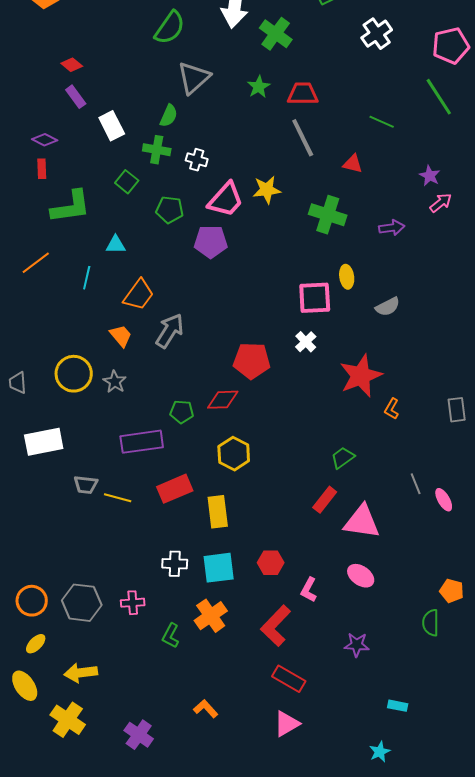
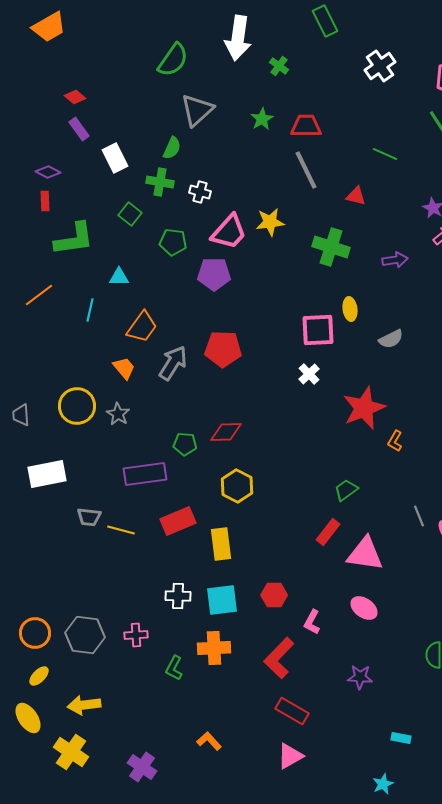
green cross: (276, 34) -> (279, 66), size x0.6
red pentagon: (252, 361) -> (223, 349), moved
orange cross: (211, 616) -> (214, 648), turned 32

